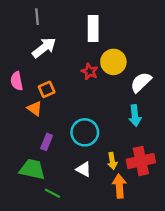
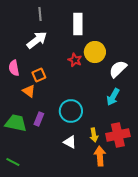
gray line: (37, 17) -> (40, 14), moved
cyan arrow: (135, 116) -> (113, 97), turned 36
green trapezoid: (32, 169) -> (16, 123), moved
green line: (53, 193) -> (13, 162), moved

